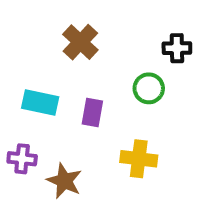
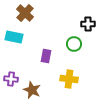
brown cross: (80, 42) -> (25, 13), moved
cyan rectangle: (40, 102) -> (14, 37), moved

